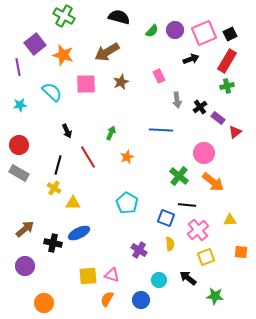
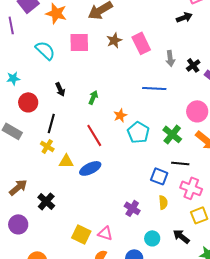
pink rectangle: (159, 76) -> (141, 43), moved, size x1.5
cyan star: (20, 105) -> (13, 78), moved
green arrow: (111, 133) -> (93, 97), moved
red circle: (19, 145) -> (28, 102), moved
red line: (88, 157) -> (94, 135), moved
cyan pentagon: (127, 203) -> (138, 132), moved
pink cross: (198, 230) -> (191, 188), turned -30
blue ellipse: (79, 233) -> (90, 168), moved
black cross: (53, 243) -> (46, 201), turned 30
yellow square: (88, 276) -> (81, 234), turned 30

